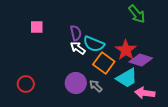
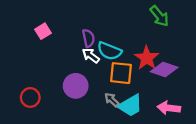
pink square: (37, 27) -> (43, 31), turned -32
orange square: (104, 63) -> (121, 73), turned -30
cyan trapezoid: (127, 78) -> (130, 106), moved
purple circle: (76, 83) -> (76, 86), moved

